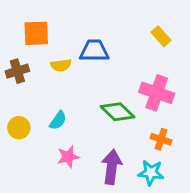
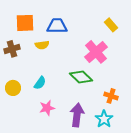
blue trapezoid: (94, 51) -> (57, 26), moved
pink cross: (157, 93) -> (96, 52), moved, turned 30
cyan star: (151, 173) -> (104, 119), turned 30

